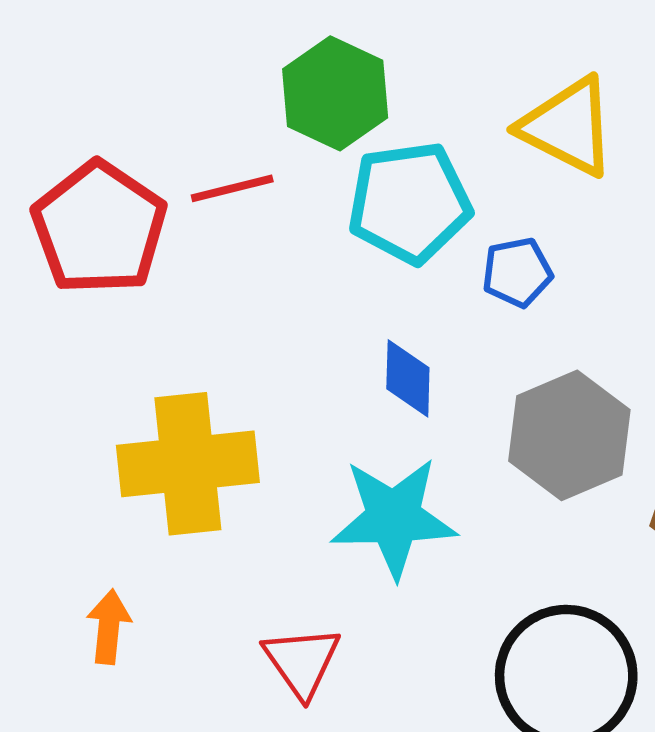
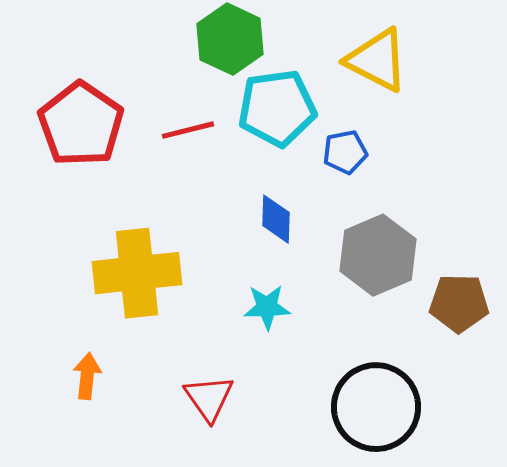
red line: (232, 188) -> (188, 130), moved
cyan star: (394, 518) -> (267, 307), size x0.6

